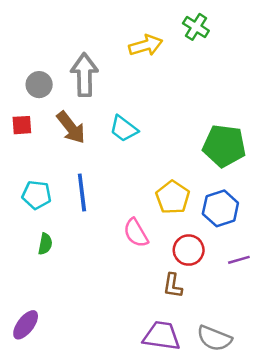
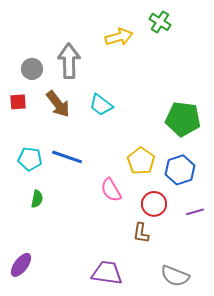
blue line: (82, 192) -> (67, 157), turned -64
purple trapezoid: (162, 336) -> (107, 273), moved

